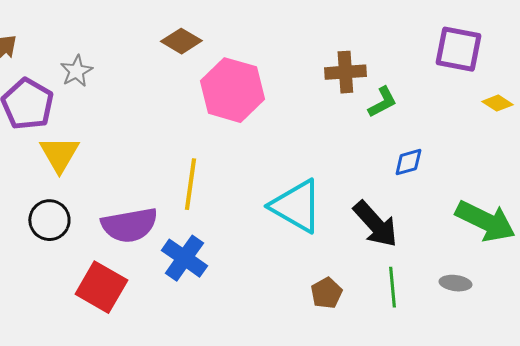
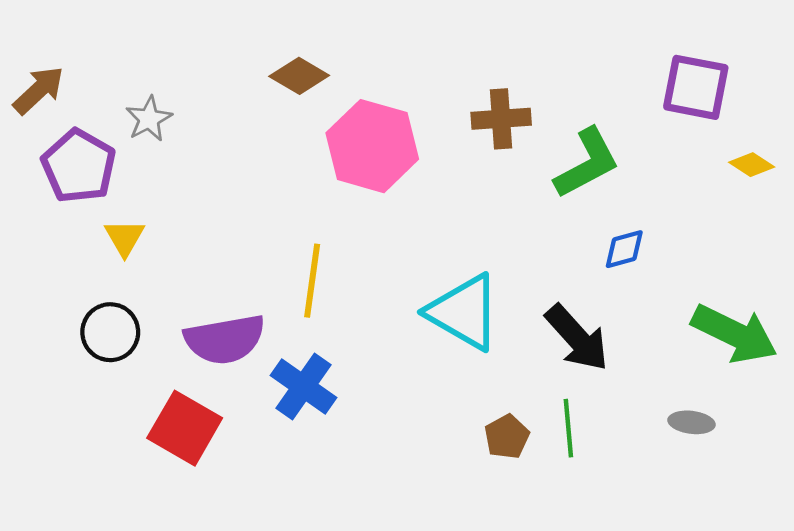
brown cross: (345, 72) -> (501, 119), moved
green L-shape: (382, 102) -> (587, 163), size x1.6
yellow triangle: (59, 154) -> (125, 238), size x0.7
green line: (392, 287) -> (568, 428), moved

